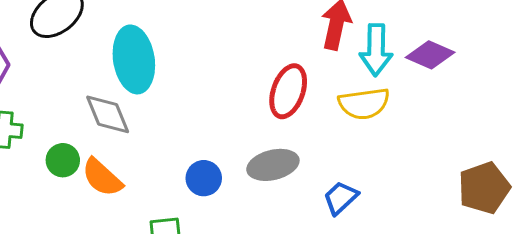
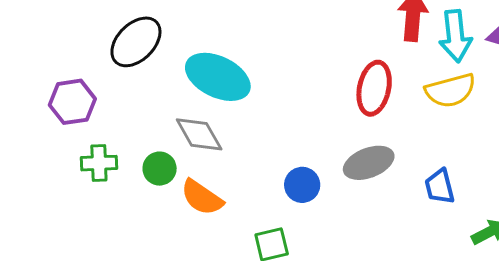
cyan ellipse: (134, 59) -> (218, 77), turned -48
green circle: (63, 160) -> (160, 169), moved
blue trapezoid: (341, 198) -> (440, 187), turned -54

